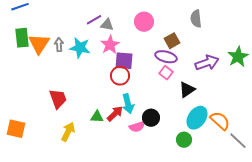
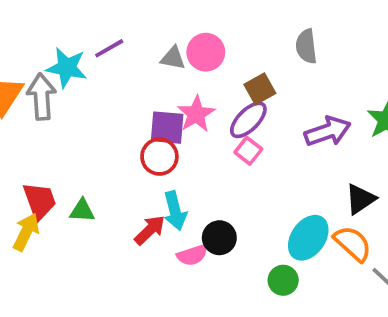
gray triangle: (107, 25) -> (173, 58), moved
gray arrow: (59, 45) -> (42, 97), size x1.6
pink star: (110, 45) -> (196, 114), moved
cyan star: (80, 48) -> (67, 68), moved
purple ellipse: (166, 57) -> (248, 120), turned -60
black triangle: (187, 90) -> (360, 199), moved
green triangle: (97, 117) -> (82, 211), moved
yellow arrow: (68, 132) -> (26, 232), moved

